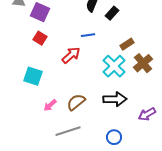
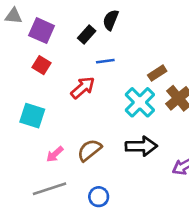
black rectangle: (112, 13) -> (87, 35), moved
gray line: (68, 131) -> (50, 189), moved
blue circle: (114, 137) -> (99, 197), moved

